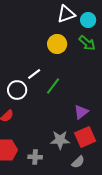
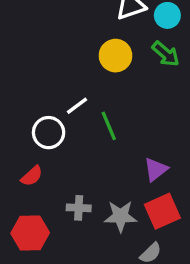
green line: (53, 86) -> (109, 126), turned -60
gray cross: (35, 157) -> (79, 208), moved

